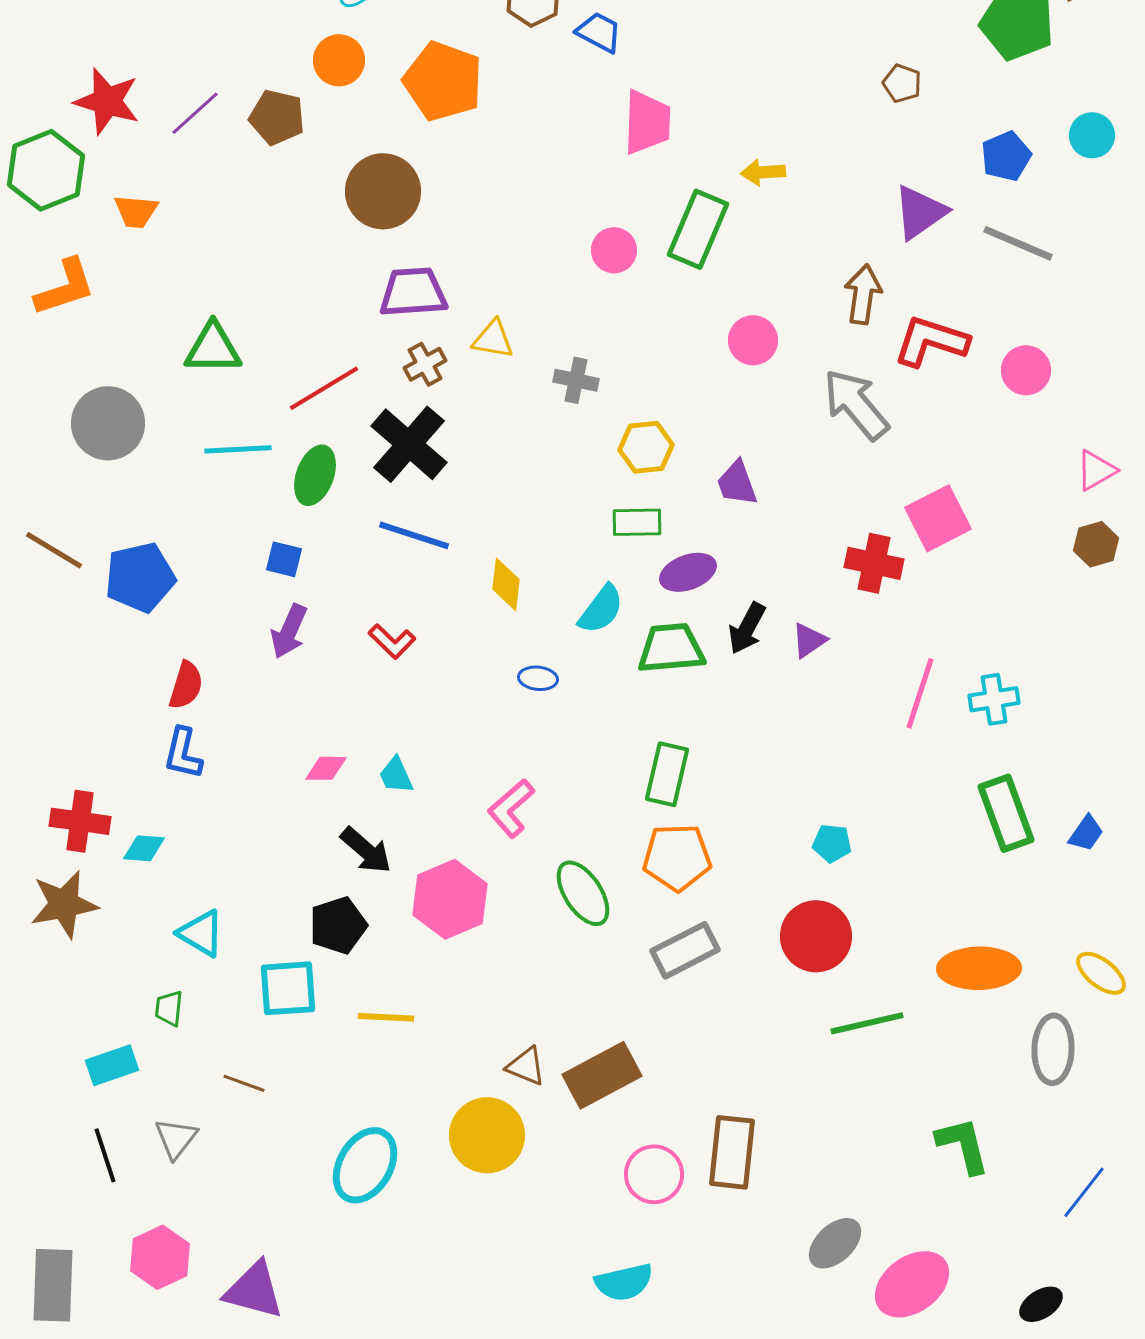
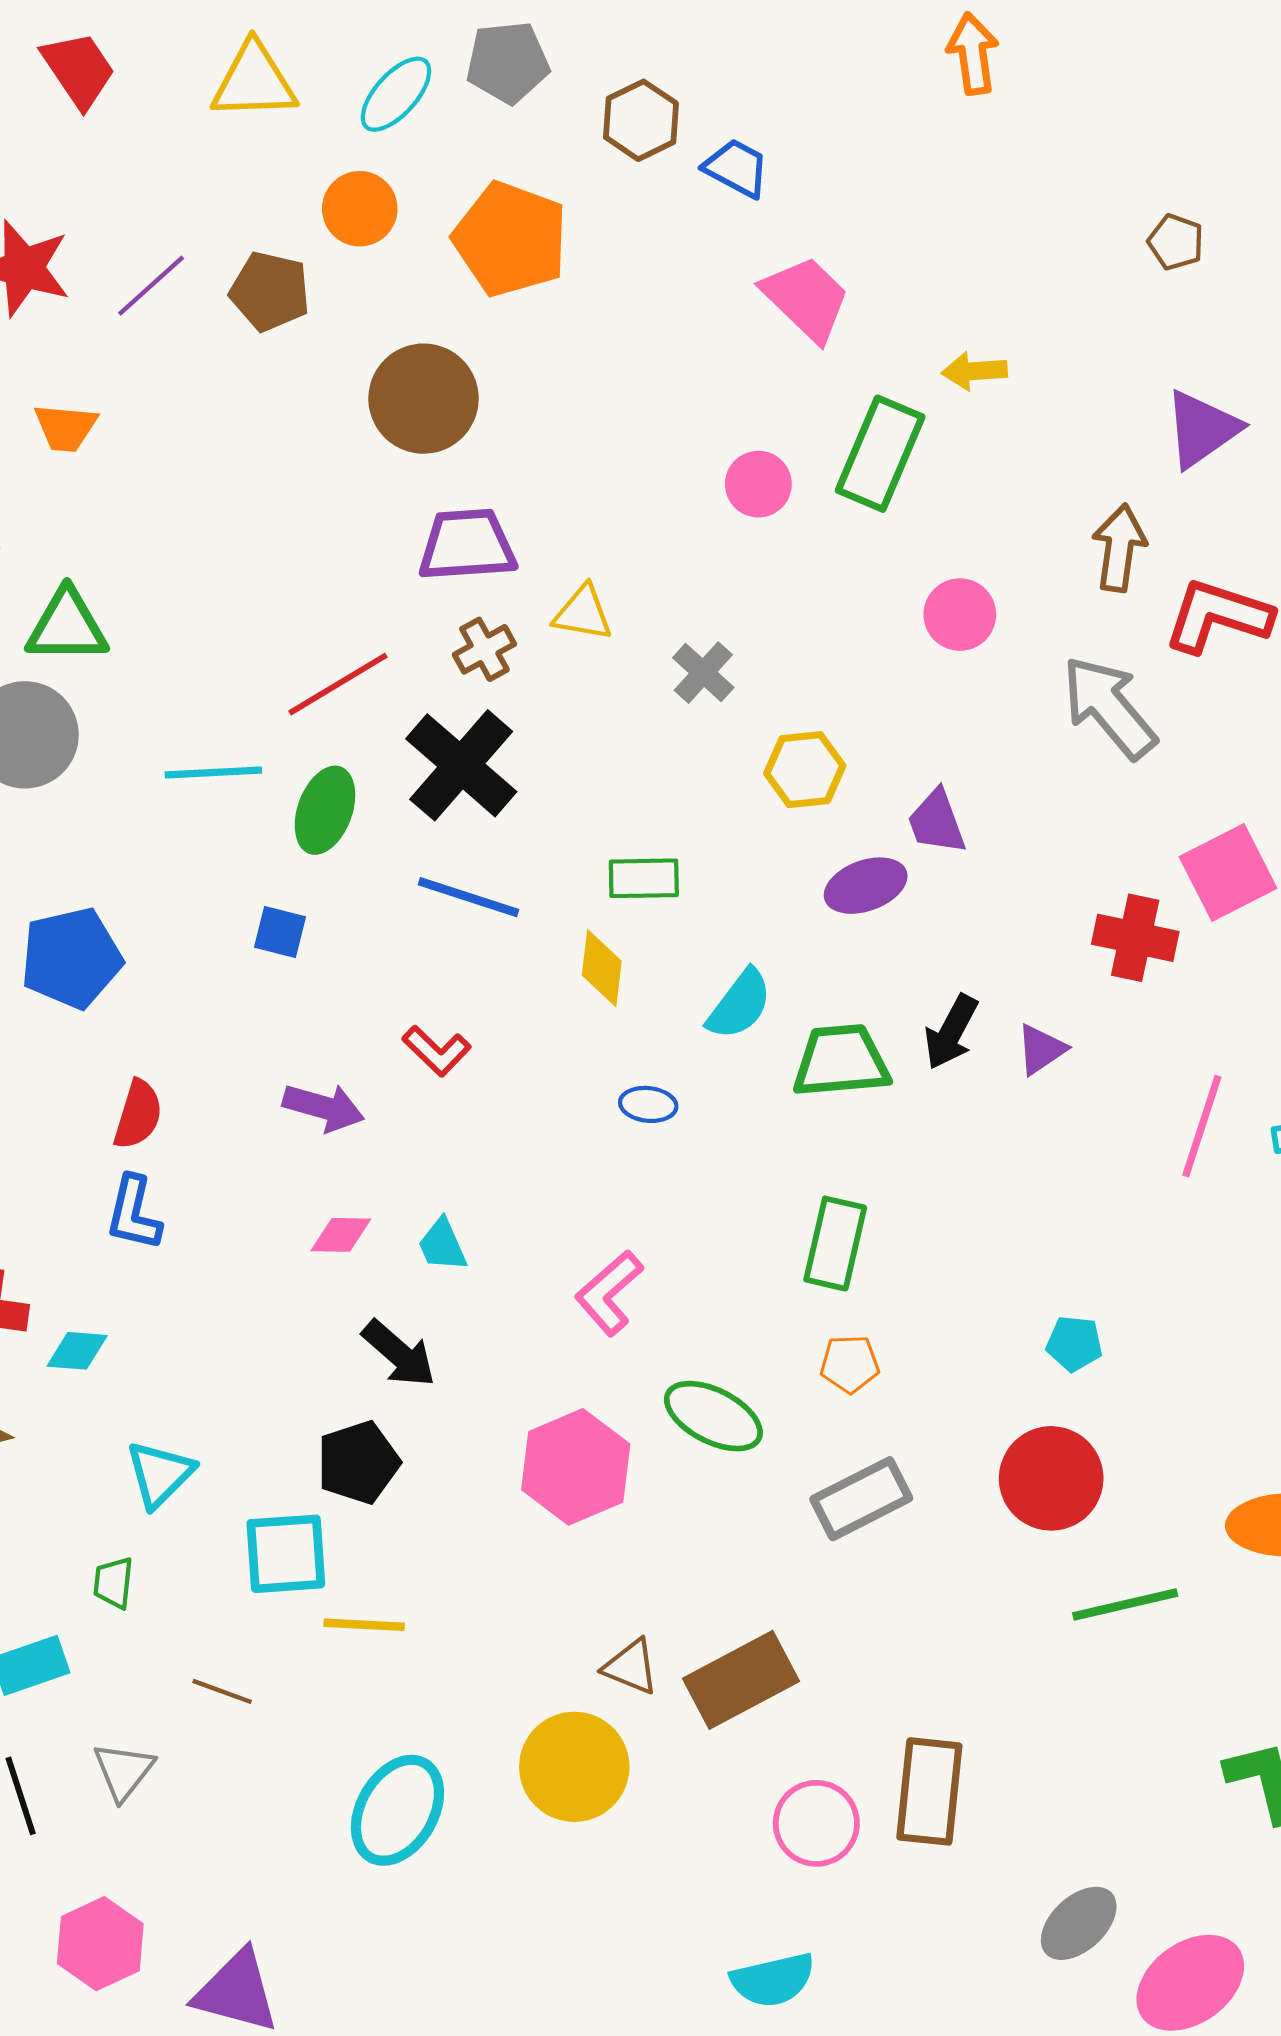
pink trapezoid: (647, 122) -> (806, 299), turned -48
green triangle: (213, 348) -> (67, 626), moved
gray cross: (576, 380) -> (703, 673), turned 30
green rectangle: (637, 522) -> (644, 878), moved
purple ellipse: (688, 572) -> (866, 886), moved
purple arrow: (289, 631) -> (324, 1107), moved, turned -98
orange pentagon: (677, 857) -> (850, 1364), size x0.6
green ellipse: (583, 893) -> (713, 1416), turned -30
pink hexagon: (450, 899) -> (576, 1467), moved
cyan triangle: (201, 933) -> (160, 1474), turned 44
yellow line: (386, 1017) -> (364, 1625), moved

